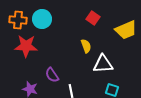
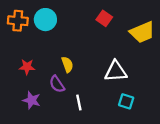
red star: (26, 46) -> (27, 67), moved, size x0.6
yellow semicircle: (86, 46) -> (67, 64), moved

